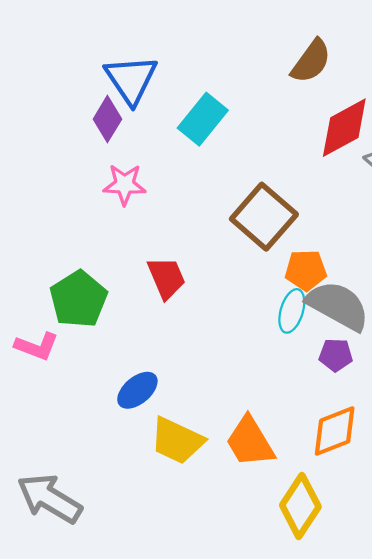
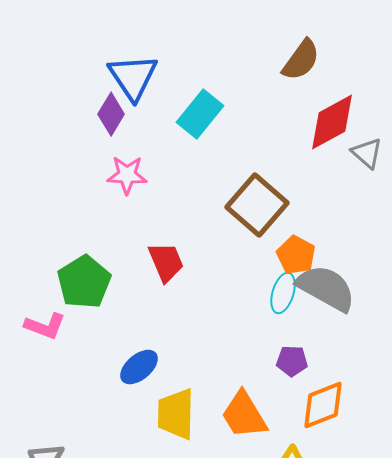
orange pentagon: (306, 270) -> (296, 255), turned 30
purple pentagon: (336, 355) -> (292, 361), moved
yellow trapezoid: (177, 441) -> (176, 414), turned 66

